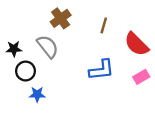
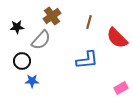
gray semicircle: (48, 46) -> (41, 40), turned 80
black star: (14, 49) -> (17, 27), moved
pink rectangle: (141, 77) -> (121, 88), moved

